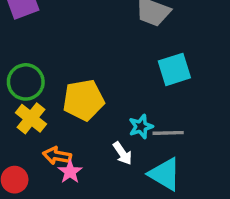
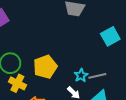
cyan square: (174, 69) -> (110, 36), moved

